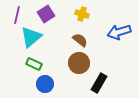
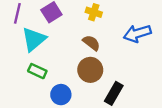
blue circle: (45, 84) -> (61, 95), moved

